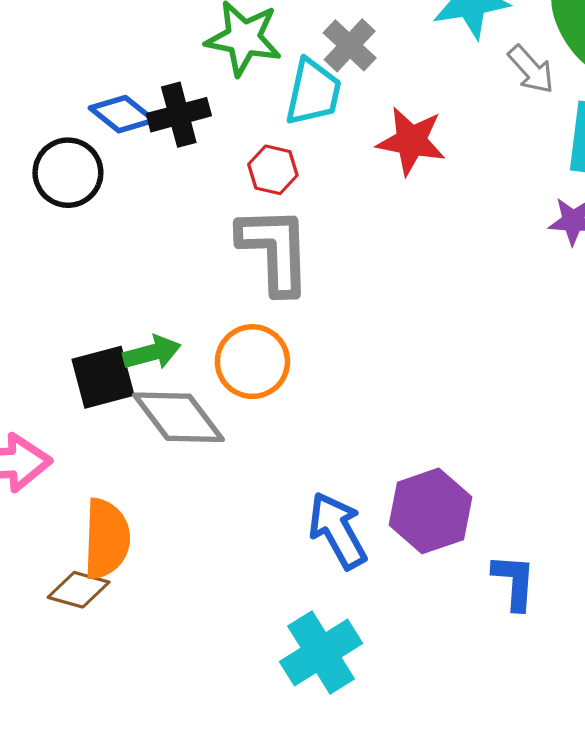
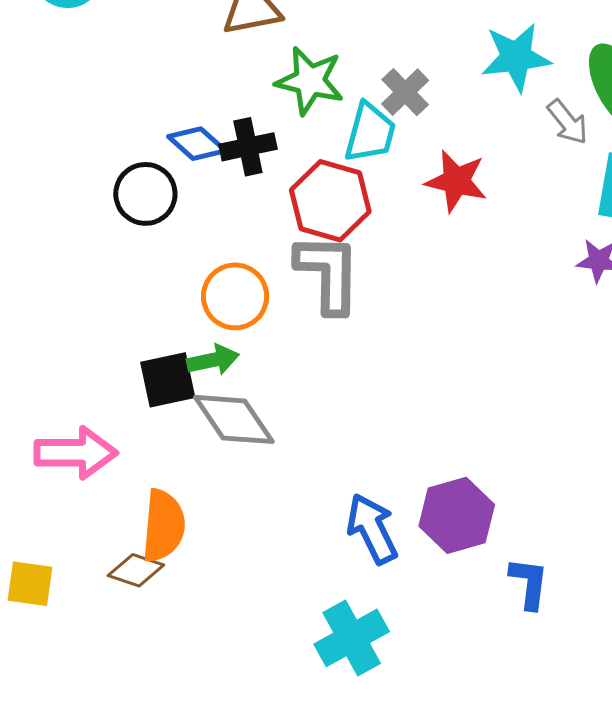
red hexagon: (273, 170) -> (330, 201), size x1.8
orange circle: (252, 362) -> (235, 296), moved

